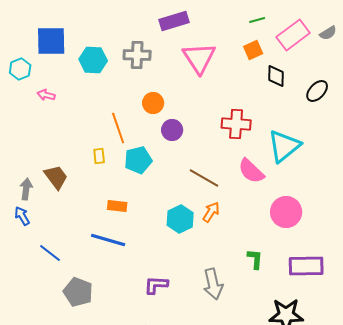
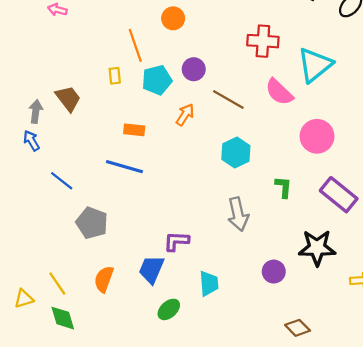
purple circle: (172, 130) -> (194, 69), moved
orange arrow: (211, 212) -> (185, 115), moved
cyan hexagon: (180, 219) -> (236, 153), moved
purple rectangle: (306, 266) -> (339, 195), turned 40
purple L-shape: (156, 285) -> (176, 241), moved

